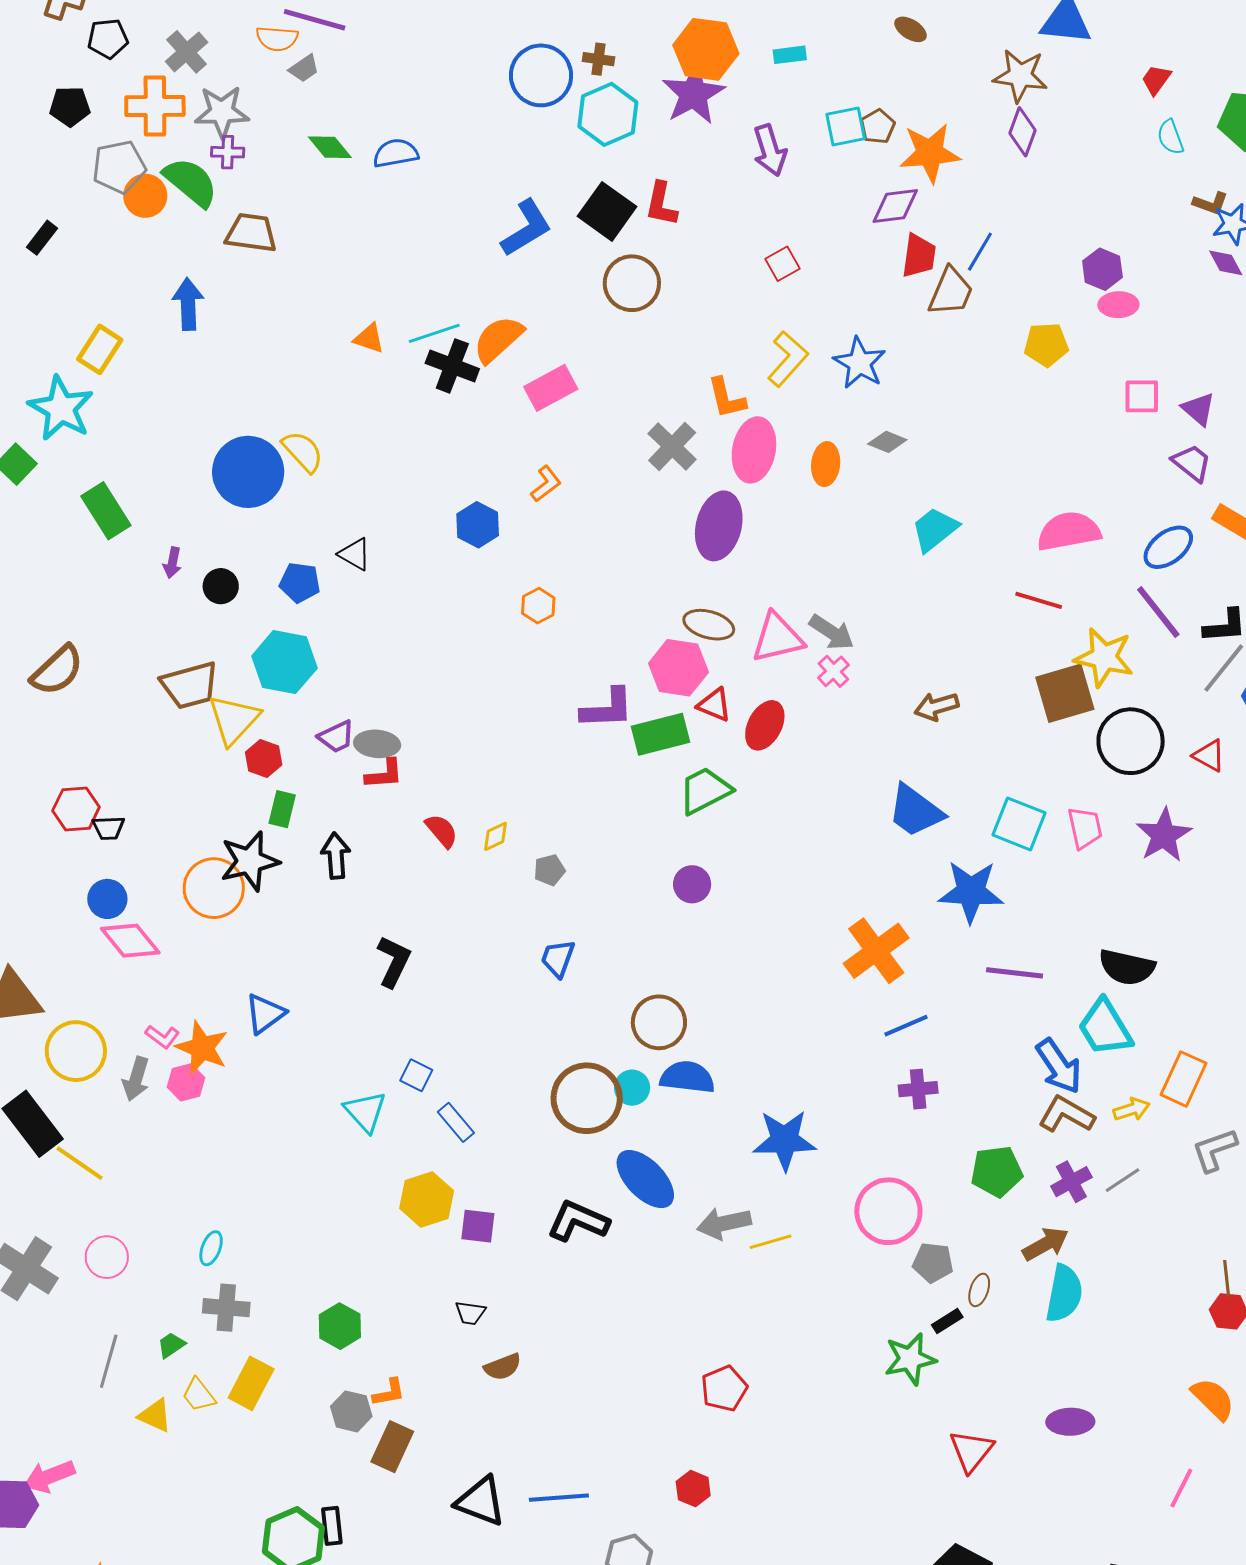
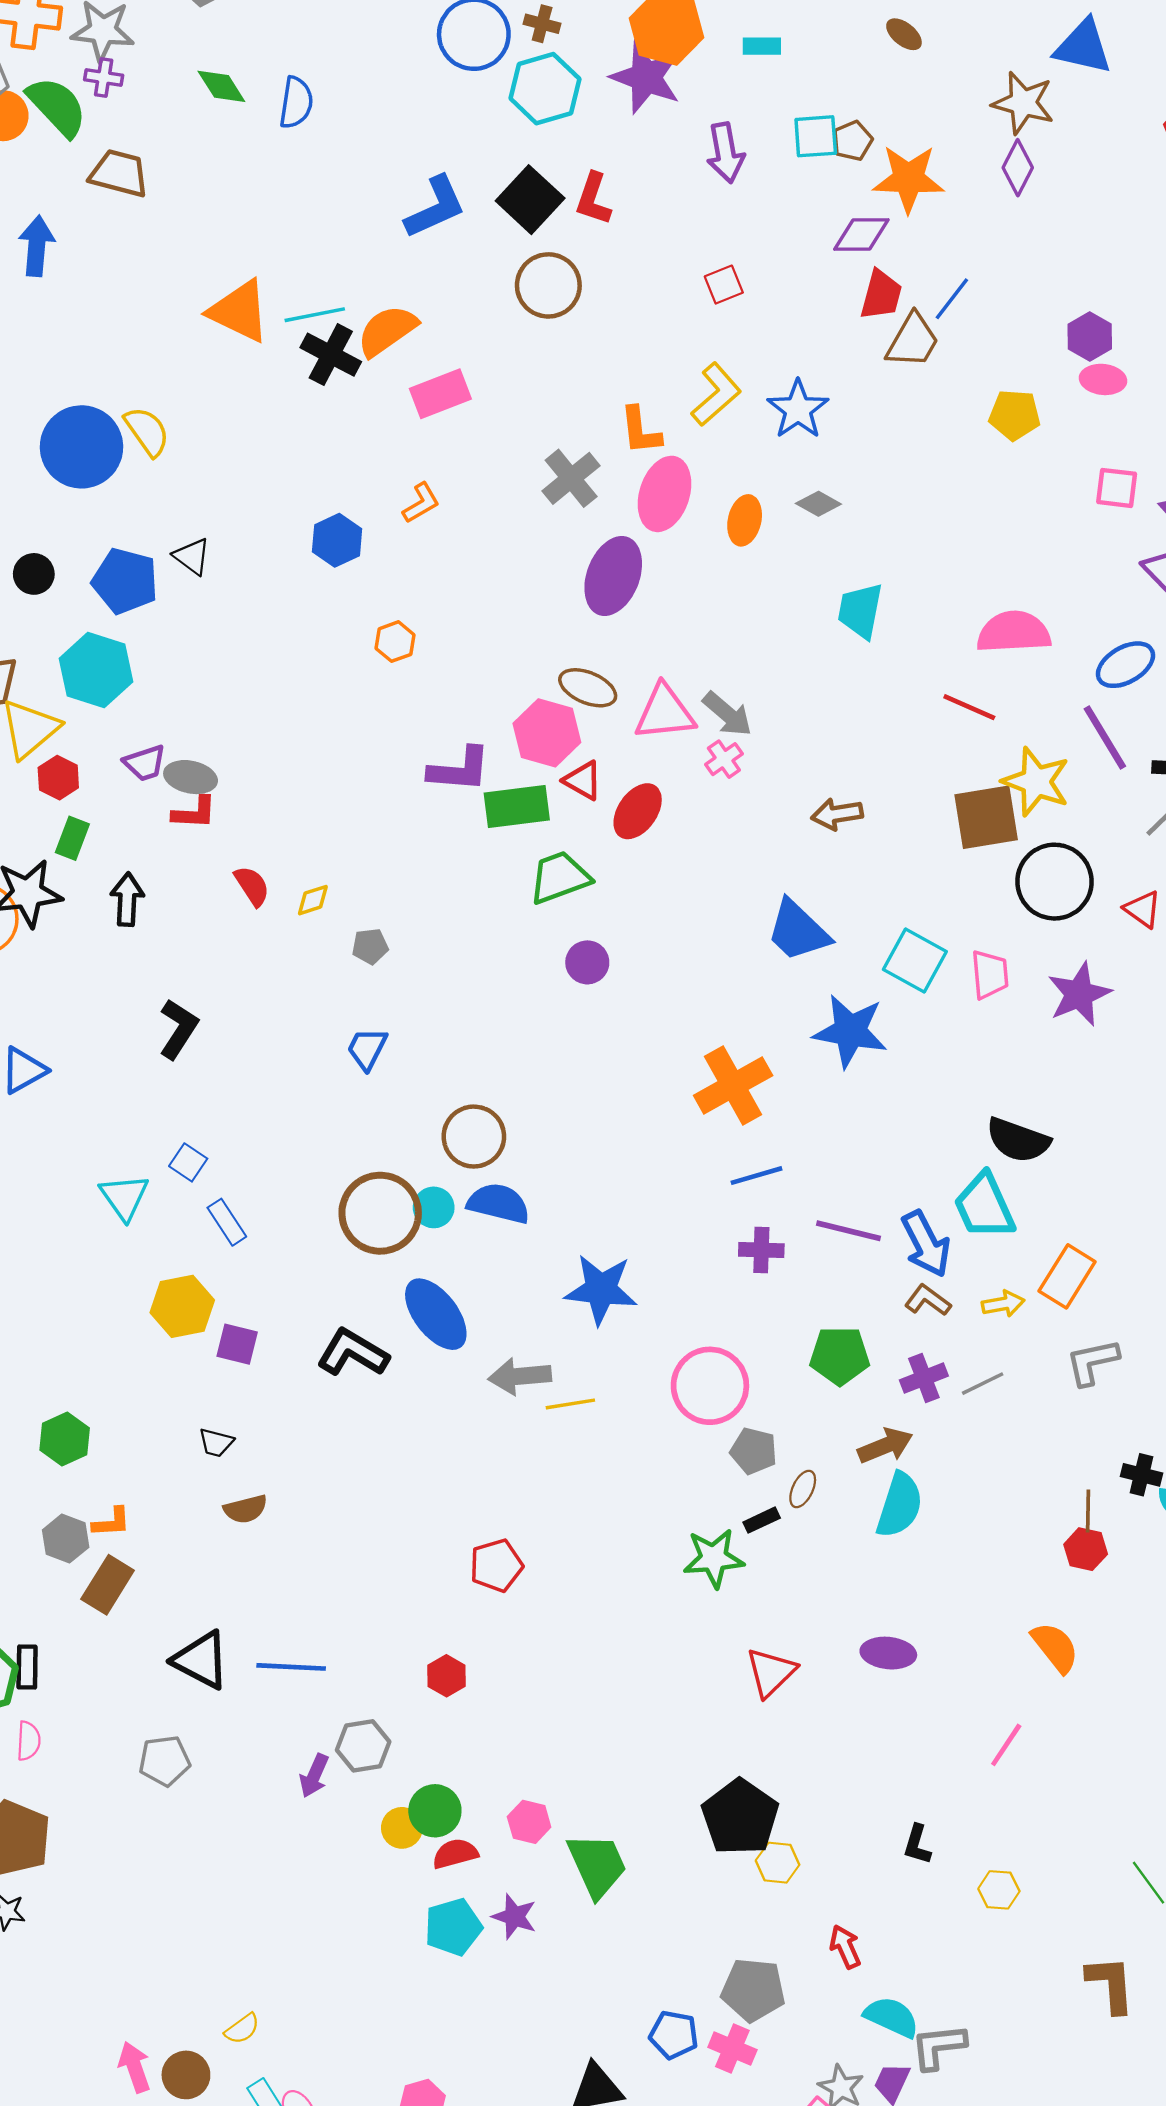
purple star: (694, 94) -> (646, 77), turned -30
blue semicircle: (396, 153) -> (296, 103), turned 102
orange triangle: (369, 338) -> (239, 311), size x1.8
cyan trapezoid: (935, 529) -> (860, 611), turned -48
blue pentagon: (300, 583) -> (125, 581), size x1.4
purple circle: (692, 884) -> (587, 962), moved
purple line: (1015, 973) -> (848, 1231), moved
brown L-shape: (1066, 1114) -> (928, 1300), size x0.7

